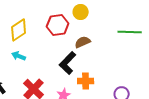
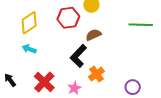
orange cross: (86, 81) -> (96, 74), turned -35

